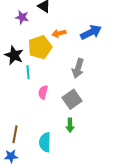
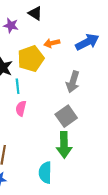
pink semicircle: (43, 92) -> (21, 108), moved
green arrow: (70, 125) -> (64, 145), size x1.6
cyan semicircle: (45, 142) -> (45, 173), moved

